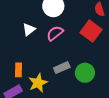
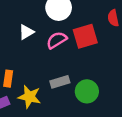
red square: (91, 31) -> (85, 36), moved, turned 30
yellow star: (38, 83) -> (29, 97), turned 30

